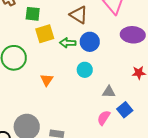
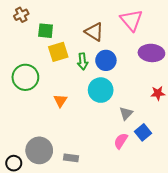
green arrow: (68, 43) -> (83, 61), turned -98
cyan circle: (85, 70) -> (101, 90), size x1.5
gray triangle: (109, 92) -> (126, 113), turned -48

